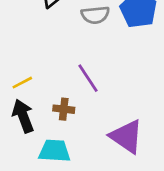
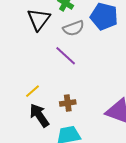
purple line: (88, 78) -> (66, 56), moved

